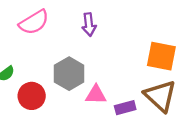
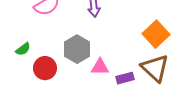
orange square: (161, 56) -> (156, 34), turned 36

